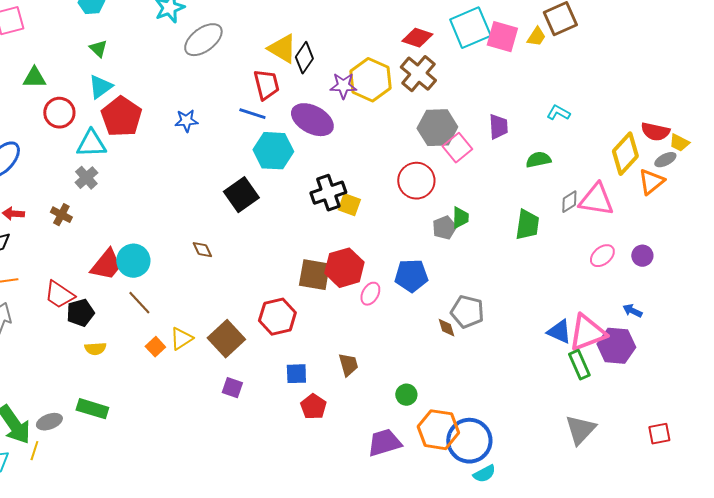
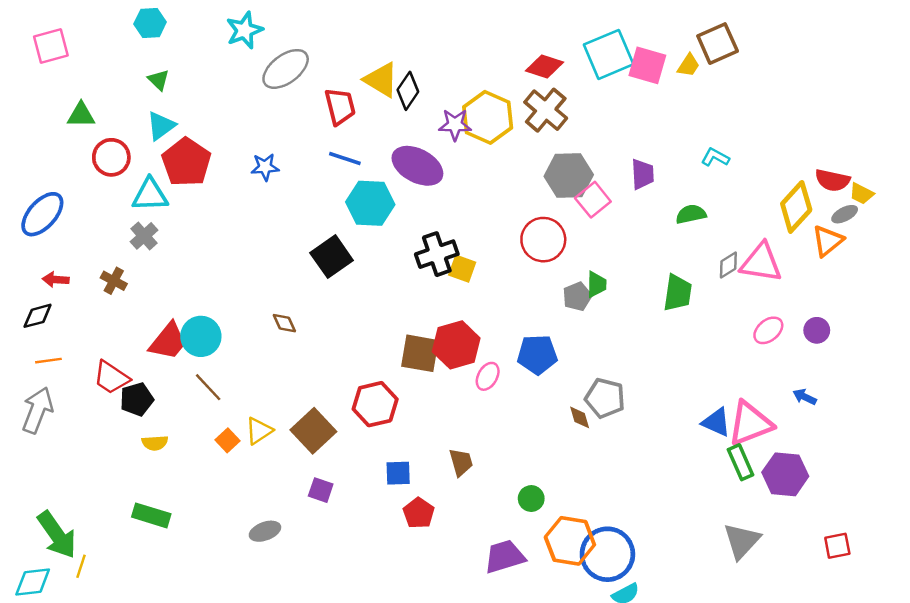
red trapezoid: (266, 85) -> (340, 106), moved
purple hexagon: (616, 346) -> (785, 474), moved
gray ellipse: (49, 422) -> (265, 531), moved

